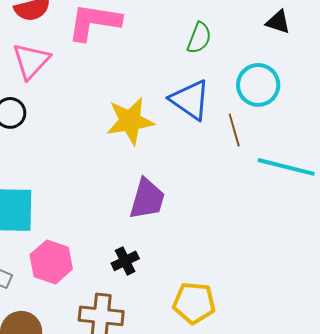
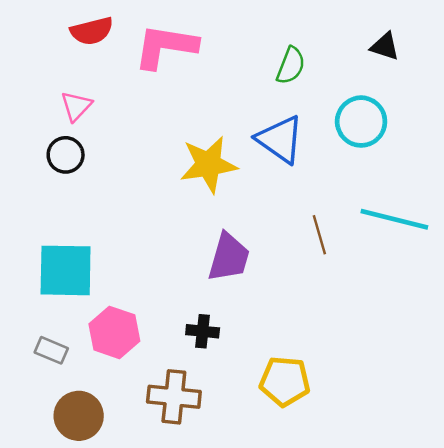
pink triangle: (31, 61) -> (76, 106), moved, size x0.7
brown line: (234, 130) -> (319, 235), moved
black cross: (125, 261) -> (203, 331), turned 32

